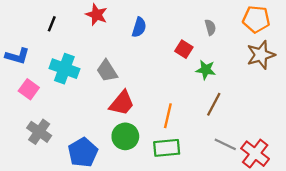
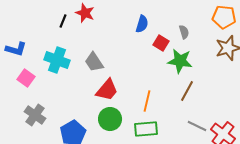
black line: (52, 24) -> (63, 21), moved
blue semicircle: (139, 27) -> (142, 24), moved
gray semicircle: (210, 27) -> (184, 32), moved
green star: (206, 70) -> (180, 61), size x1.4

